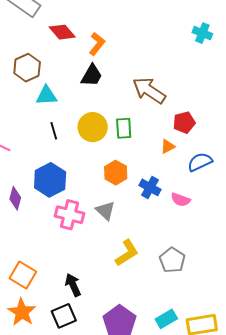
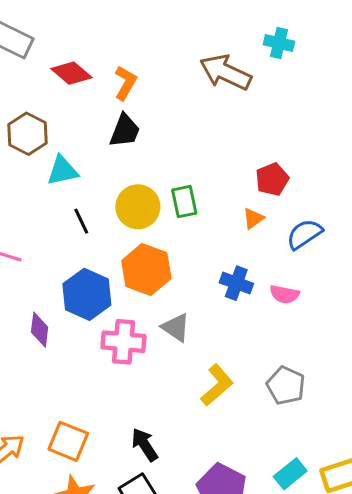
brown arrow: (149, 90) -> (226, 72), moved
orange hexagon: (116, 173) -> (146, 270), moved, size x1.4

